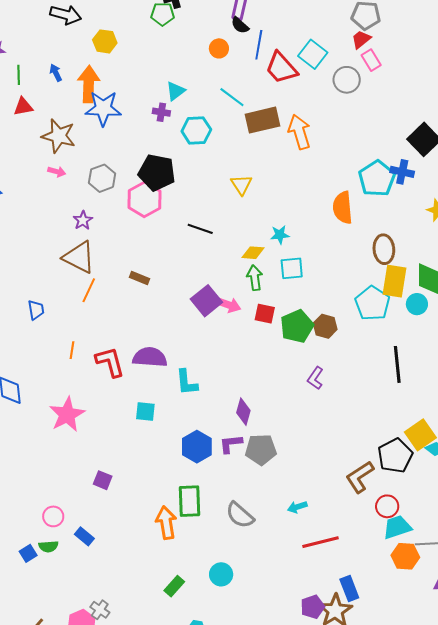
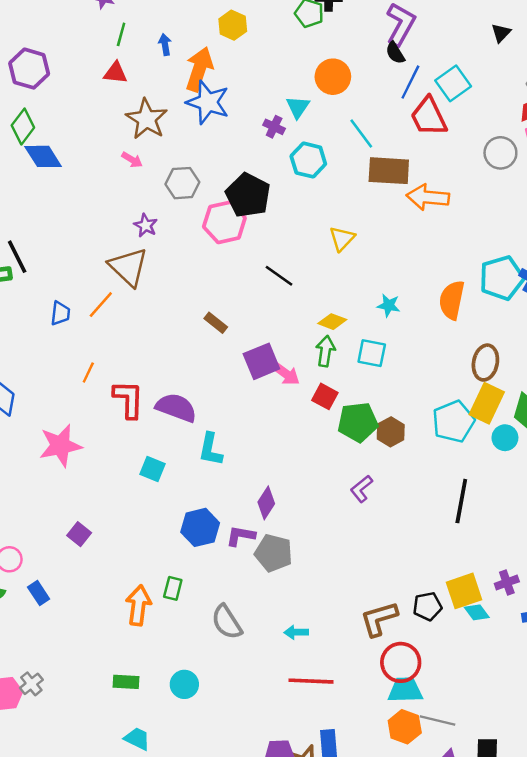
orange circle: (219, 48) -> (333, 77), moved, size x1.5
cyan square: (313, 54) -> (453, 83), moved
cyan triangle: (176, 91) -> (298, 107), turned -35
orange arrow: (300, 132) -> (428, 197), turned -84
purple star: (83, 220) -> (146, 225), turned -30
cyan star: (280, 235) -> (389, 305), moved
brown rectangle: (139, 278) -> (216, 323), moved
orange line: (89, 290) -> (101, 305), moved
black pentagon: (395, 456) -> (427, 606), size x0.7
green rectangle: (189, 501) -> (173, 588), size x0.6
red circle: (387, 506) -> (401, 662), size x1.4
green rectangle: (174, 586) -> (126, 682), turned 35

